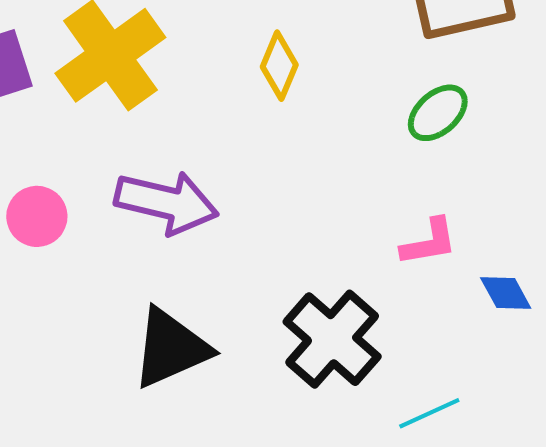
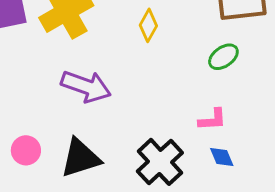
pink circle: (37, 216) -> (26, 150), moved
blue diamond: (506, 293) -> (222, 157), moved

